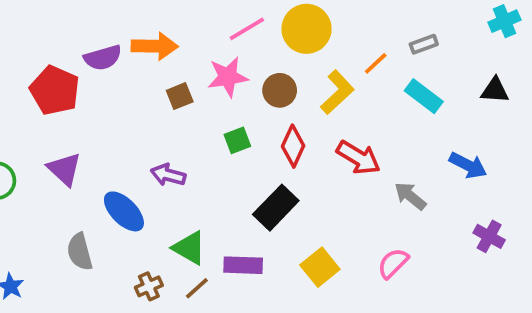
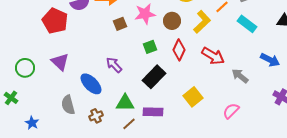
purple arrow: (168, 175) -> (114, 65), turned 30
black rectangle: (276, 208) -> (154, 77), moved
green triangle: (189, 248) -> (125, 103), turned -30
yellow square: (320, 267) -> (193, 97), moved
brown cross: (149, 286) -> (96, 116), moved

